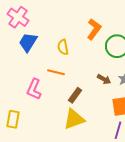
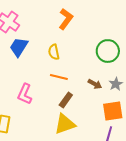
orange L-shape: (94, 29) -> (66, 19), moved
orange line: (56, 72) -> (59, 77), moved

